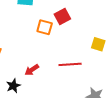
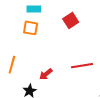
orange square: (45, 27) -> (31, 28), moved

